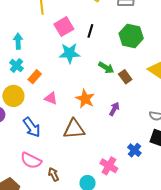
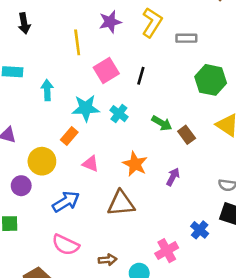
green hexagon: (131, 36) -> (211, 80), moved
cyan star: (70, 53) -> (86, 108), moved
cyan cross: (16, 65) -> (119, 114), moved
blue arrow: (32, 127) -> (66, 202), turned -85
pink cross: (109, 166) -> (167, 251), turned 30
brown arrow: (53, 174) -> (108, 260), moved, turned 112

